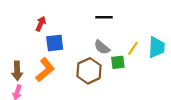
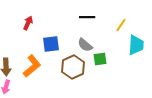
blue square: (55, 43) -> (51, 44), moved
yellow line: (133, 48) -> (121, 25), moved

